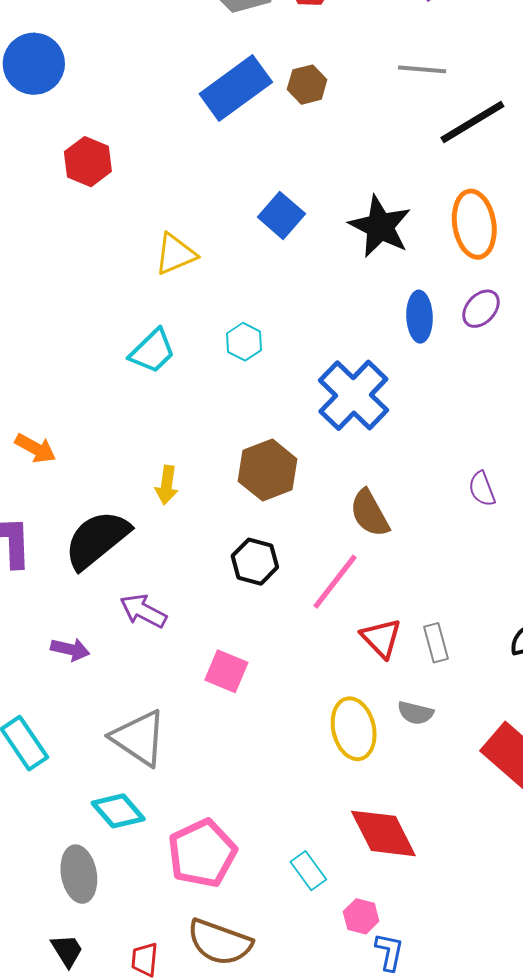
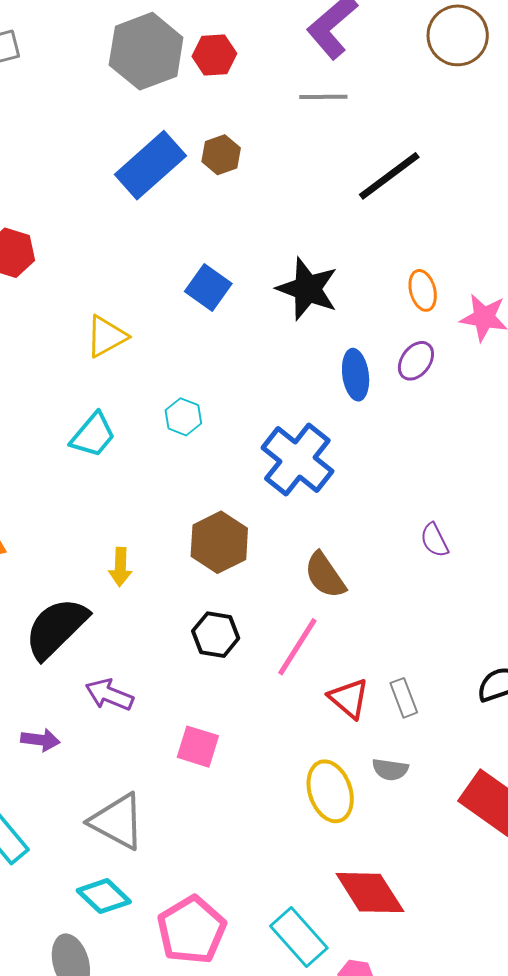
gray line: (422, 69) -> (323, 97), moved
orange ellipse: (474, 224) -> (423, 290), moved, size x0.6
cyan rectangle: (308, 871) -> (299, 937), size x1.5

